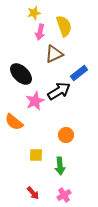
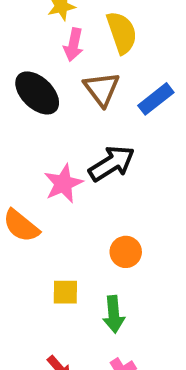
brown triangle: (54, 54) -> (102, 89), turned -42
blue rectangle: (79, 73) -> (156, 99), moved
black ellipse: (21, 74) -> (37, 93), moved

